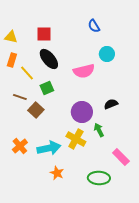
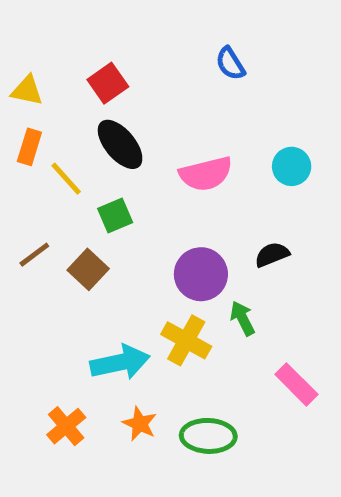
red square: (44, 34) -> (108, 83), turned -35
cyan circle: (107, 54) -> (292, 166), moved
brown line: (20, 97) -> (34, 255), moved, turned -56
orange cross: (20, 146) -> (66, 426), moved
green ellipse: (99, 178) -> (208, 436), moved

